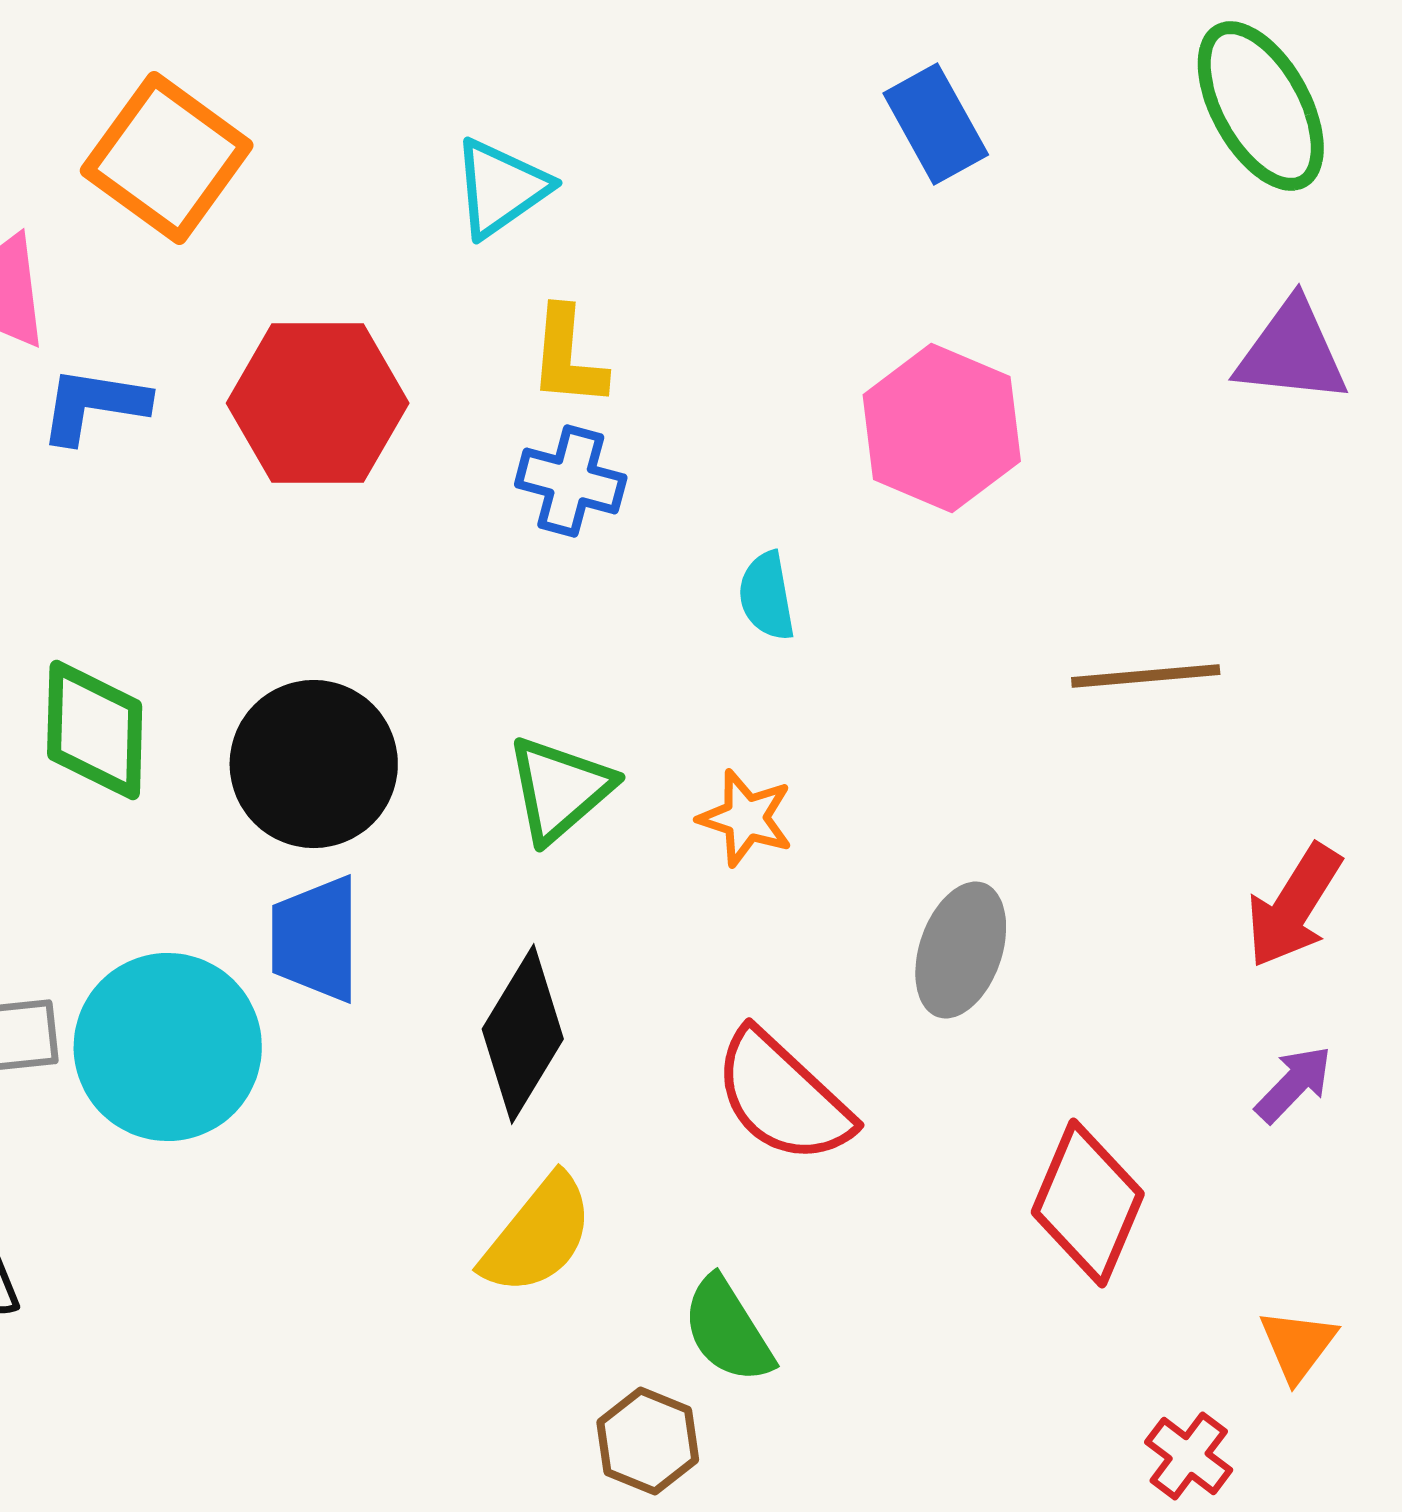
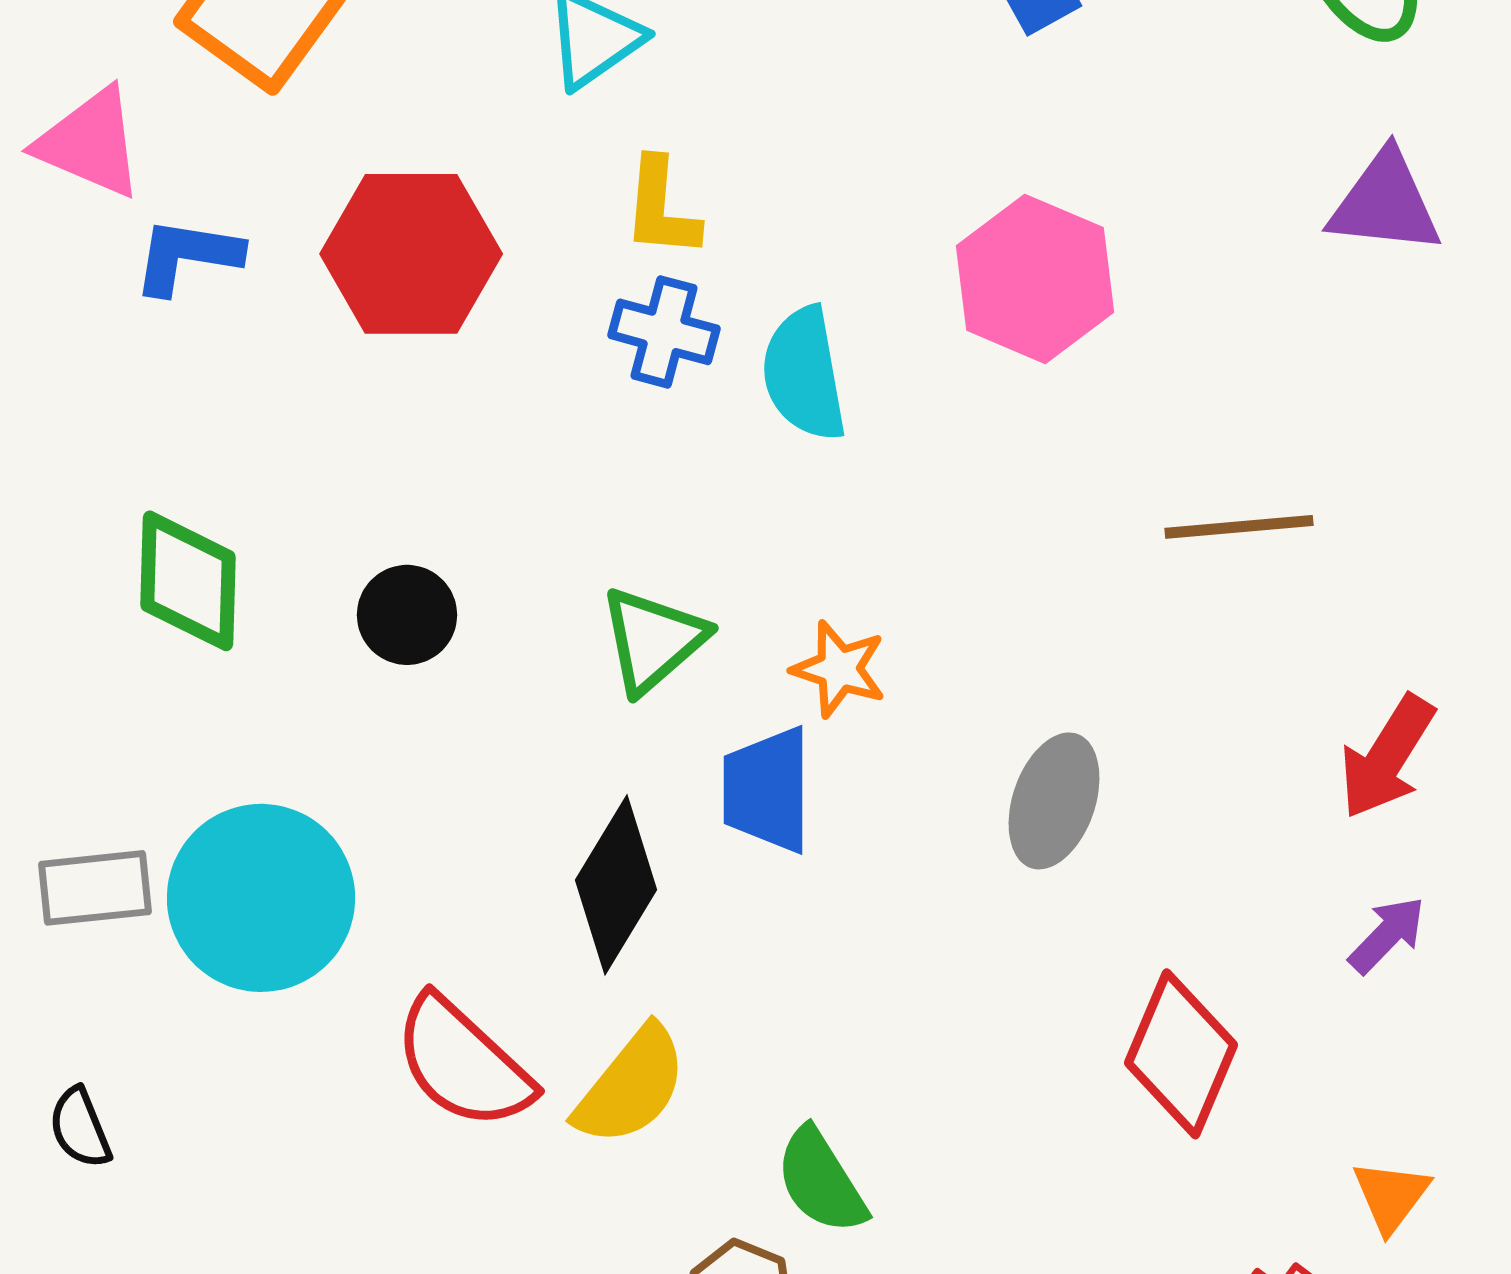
cyan semicircle: (767, 596) -> (804, 374), moved, size x1.5
black circle: (314, 764) -> (407, 615), size x0.6
blue trapezoid: (316, 939) -> (767, 790), moved
red semicircle: (783, 1097) -> (463, 1063), moved

